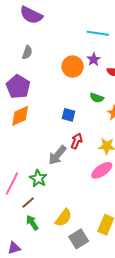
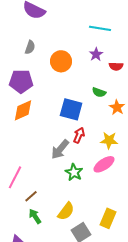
orange circle: (73, 67) -> (61, 61), moved
purple pentagon: (18, 87) -> (21, 81), turned -30
blue square: (68, 115) -> (71, 109), size x1.6
green star: (38, 178) -> (74, 172), moved

